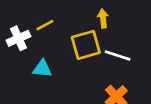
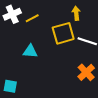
white cross: (18, 38) -> (12, 14), moved

